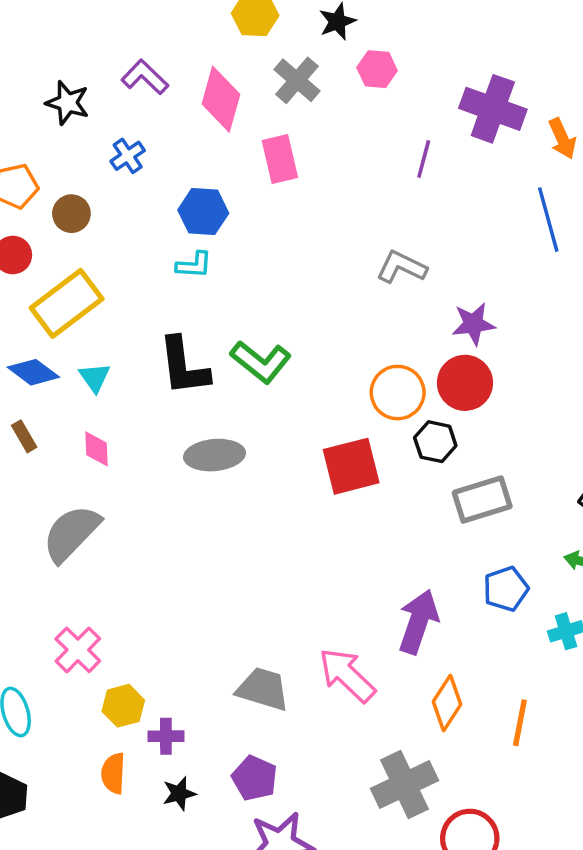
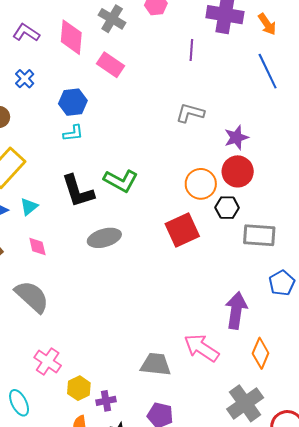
pink rectangle: (280, 159) -> (111, 65), turned -32
cyan triangle: (95, 378) -> (29, 207), turned 36
gray rectangle: (482, 499) -> (259, 235), turned 32
gray semicircle: (71, 533) -> (32, 297), turned 99

